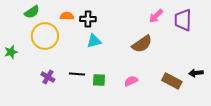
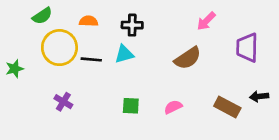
black cross: (88, 19) -> (132, 25), moved
purple trapezoid: (183, 20) -> (247, 48), moved
black line: (77, 74) -> (91, 59), moved

